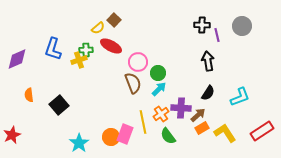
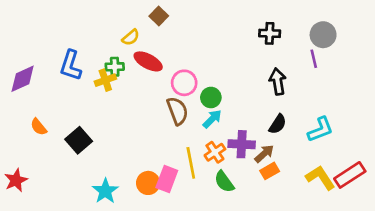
brown square: (114, 20) -> (159, 16), moved
purple line: (217, 35) -> (314, 59), moved
orange semicircle: (29, 95) -> (39, 127), turned -32
yellow L-shape: (225, 133) -> (320, 178), moved

